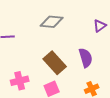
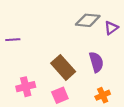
gray diamond: (52, 22) -> (88, 20), moved

